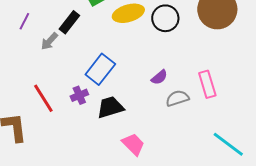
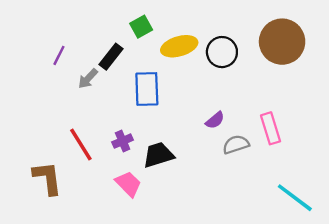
blue rectangle: (100, 69) -> (147, 89), moved, turned -40
pink trapezoid: (133, 144) -> (128, 184), moved

